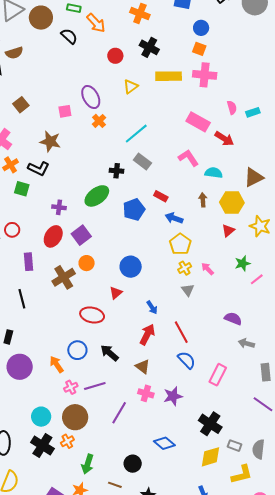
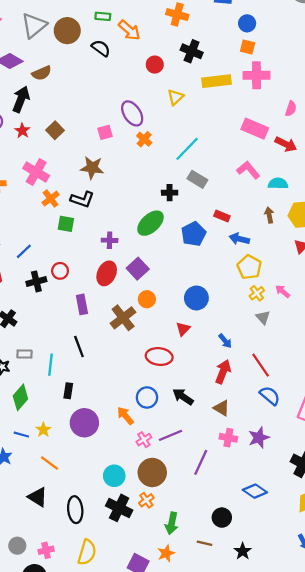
pink semicircle: (232, 108) -> (291, 109), turned 40

